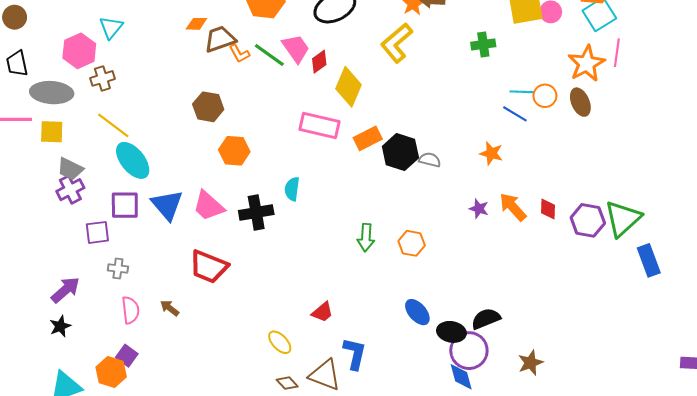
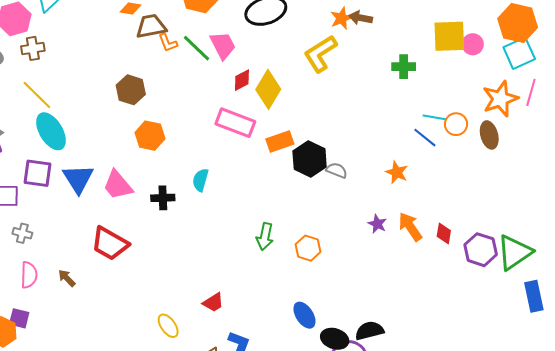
red diamond: (319, 62) -> (242, 80), moved
black cross: (256, 212) -> (163, 198), size x0.7
purple square: (127, 356) -> (19, 318), turned -30

